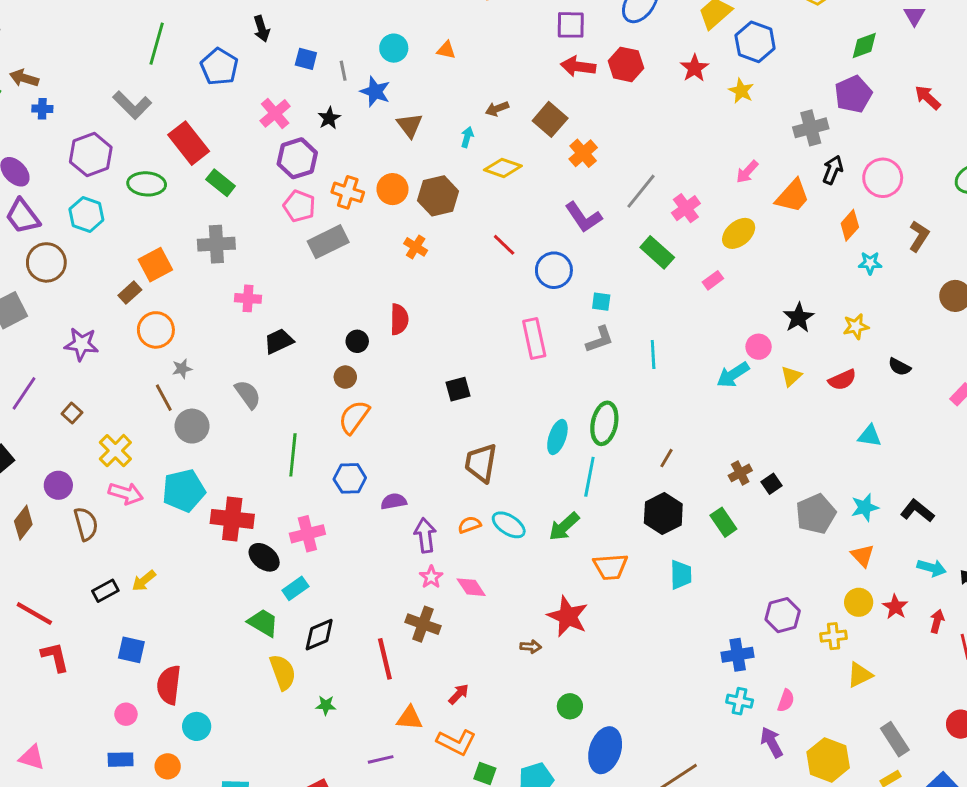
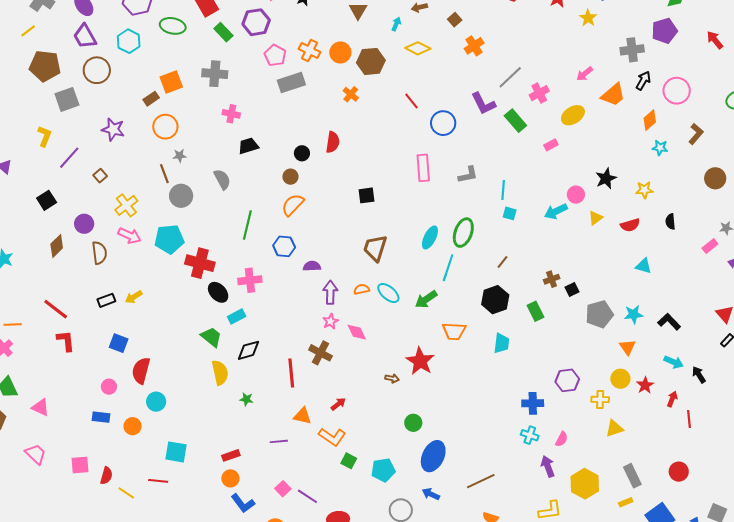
brown square: (550, 119) -> (455, 20), size x0.6
purple hexagon: (297, 158) -> (256, 22), moved
purple L-shape: (583, 217) -> (483, 104), moved
cyan square: (601, 302) -> (510, 213), moved
black semicircle: (899, 367) -> (670, 222), turned 49

